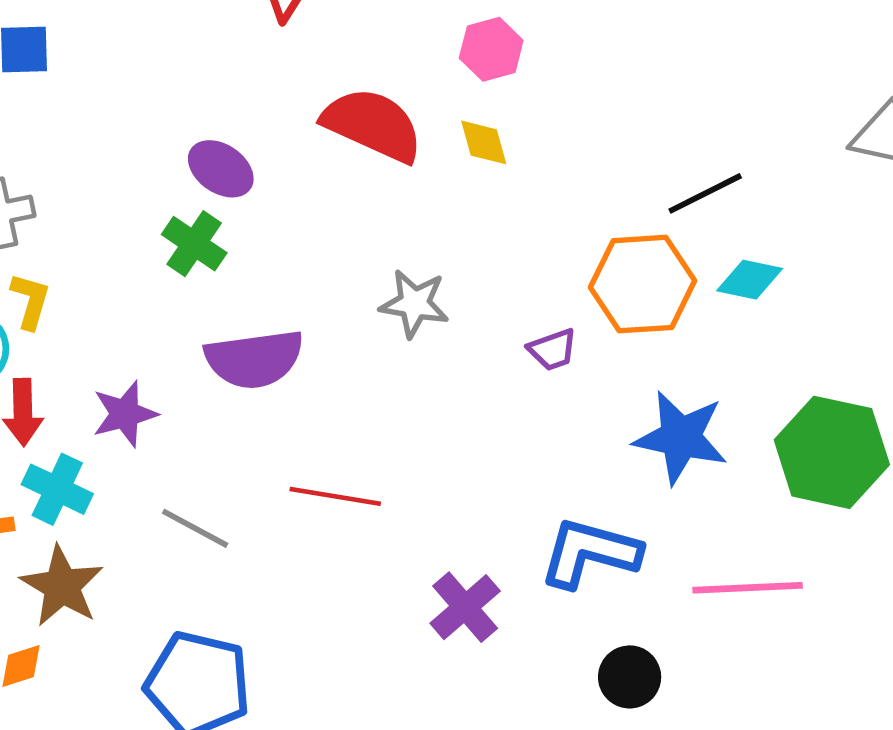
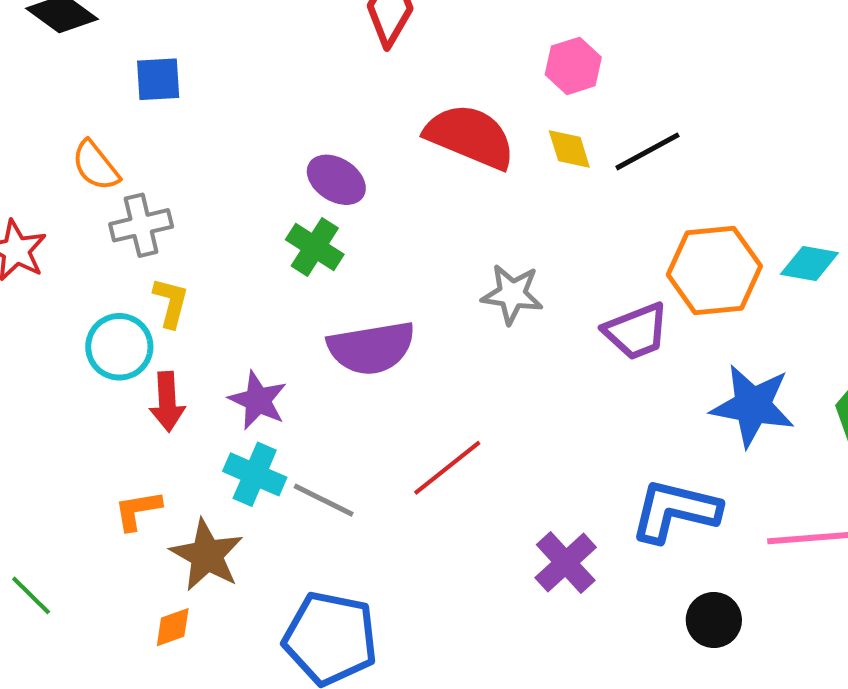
black line: (705, 193) -> (647, 151), moved
purple trapezoid: (552, 350) -> (636, 331), size x1.5
purple star: (125, 414) -> (258, 400), turned -30
cyan cross: (57, 489) -> (255, 474), moved
red line: (335, 496) -> (447, 468), turned -46

